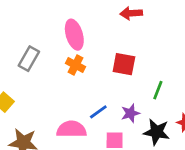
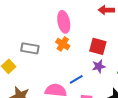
gray rectangle: (29, 59) -> (30, 48), moved, turned 66
purple star: (130, 113) -> (99, 66), moved

